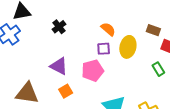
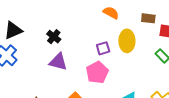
orange semicircle: (108, 29) -> (111, 13), moved
purple triangle: (59, 66) -> (58, 62), moved

